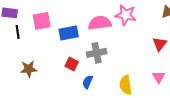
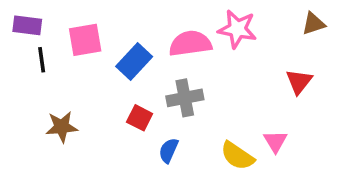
blue rectangle: (69, 33) -> (134, 62), turned -36
pink triangle: (159, 77) -> (275, 141), moved
yellow semicircle: (126, 85) -> (237, 156), turned -48

